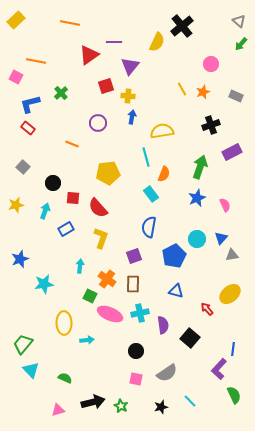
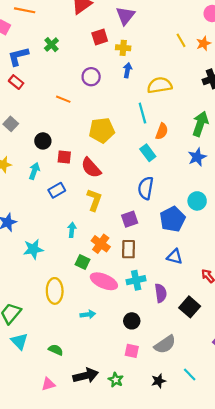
cyan arrow: (87, 340) -> (88, 314), moved

